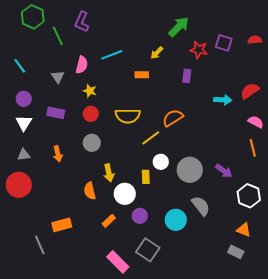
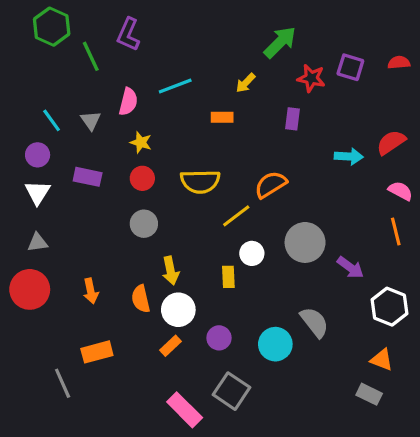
cyan line: (20, 66) -> (52, 120), moved
orange arrow: (58, 154) -> (91, 291), moved
gray circle: (190, 170) -> (305, 242), moved
white circle: (125, 194) -> (178, 310), moved

